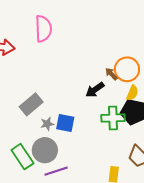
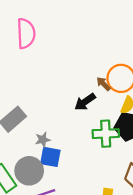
blue square: (65, 123) -> (50, 157), moved
gray star: (47, 124) -> (43, 140), moved

